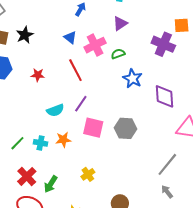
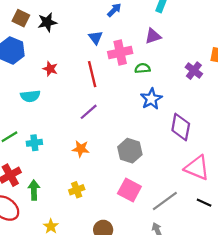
purple cross: (163, 44) -> (194, 71), size x0.7
cyan semicircle: (55, 110) -> (30, 96), moved
pink square: (93, 128) -> (129, 190), moved
orange star: (63, 140) -> (81, 149), moved
cyan cross: (41, 143) -> (34, 143), turned -32
green arrow: (51, 184) -> (34, 190), turned 132

